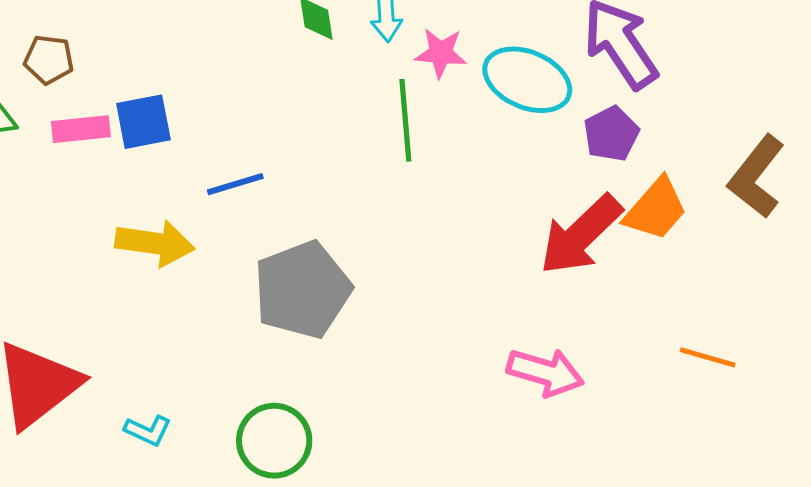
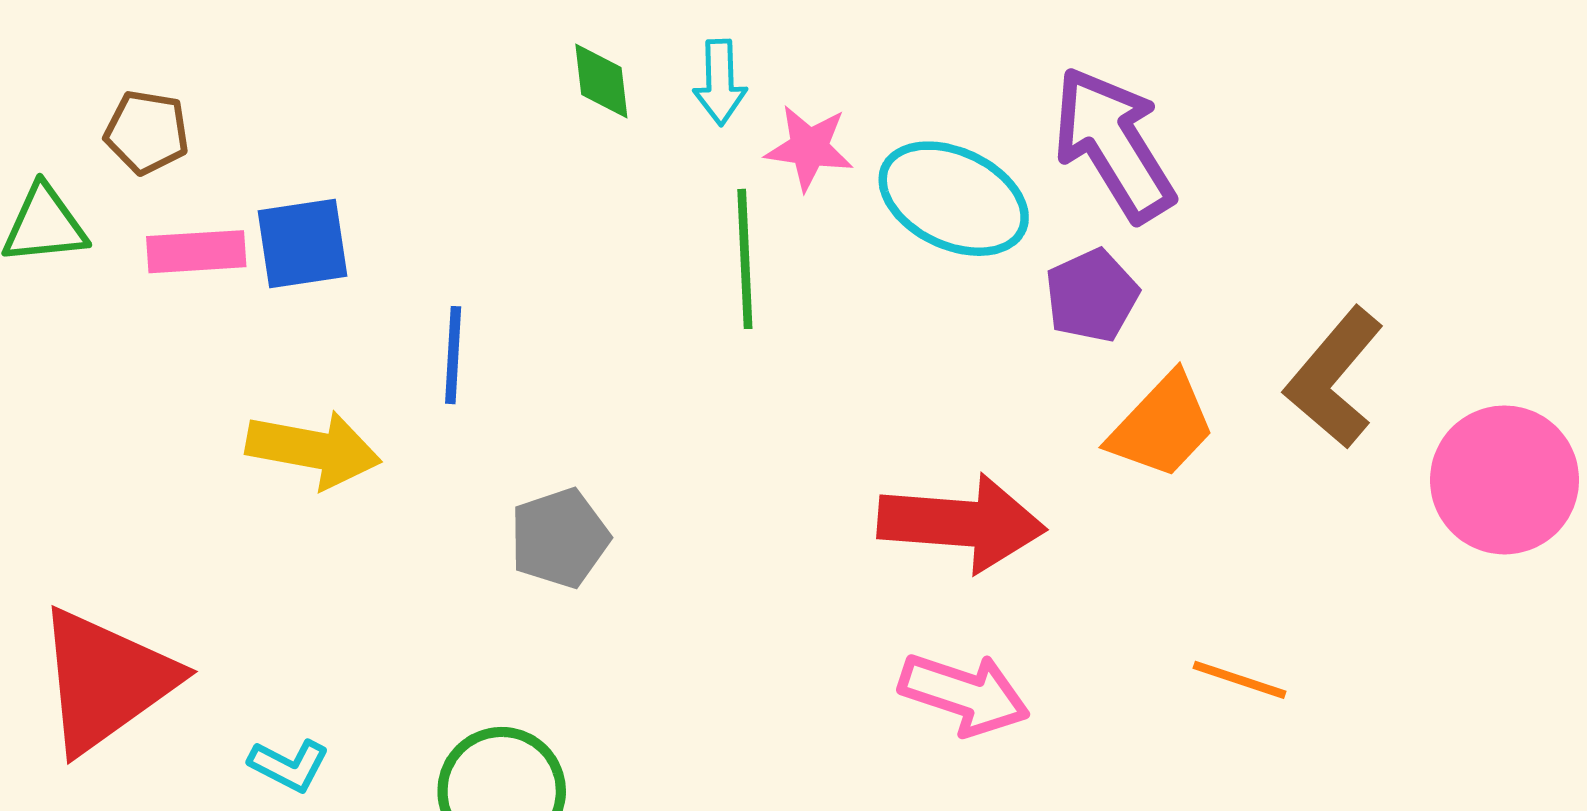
blue line: (235, 184) -> (453, 355), turned -72
red arrow: (581, 235) -> (962, 523), moved, turned -134
gray pentagon: (302, 290) -> (560, 538), size x0.6

